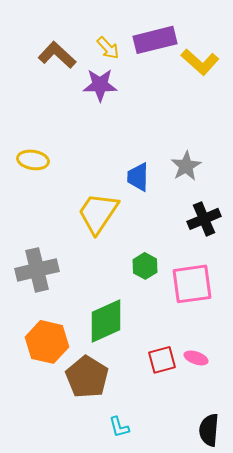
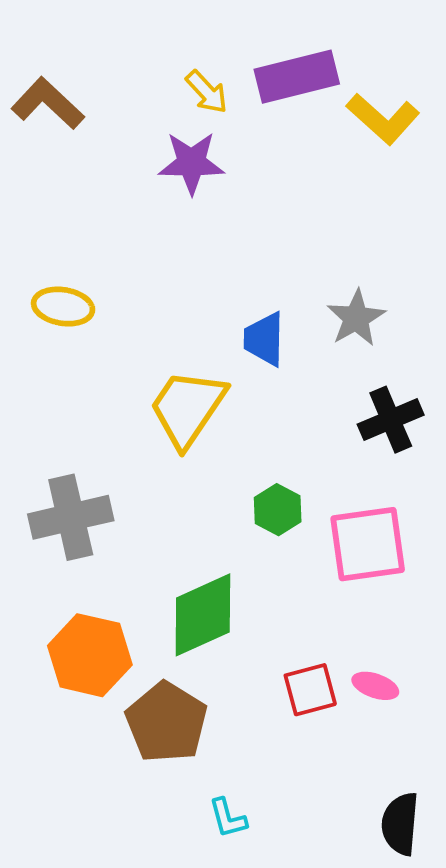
brown L-shape: (57, 55) -> (48, 103), moved

